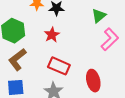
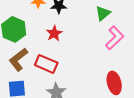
red rectangle: (59, 66) -> (46, 64), moved
red ellipse: (93, 81) -> (114, 83), moved

